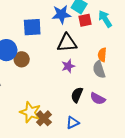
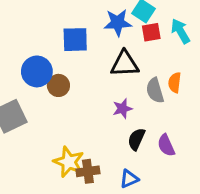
purple star: (68, 66) -> (122, 109), moved
gray semicircle: (99, 70) -> (155, 91), moved
purple semicircle: (98, 99) -> (166, 145), turned 35
brown cross: (44, 118) -> (88, 171), turned 35

